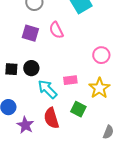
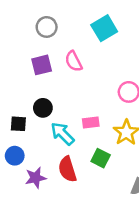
purple square: (30, 33) -> (42, 65), turned -30
black square: (11, 69) -> (18, 124), moved
purple star: (25, 125) -> (36, 178), turned 30

